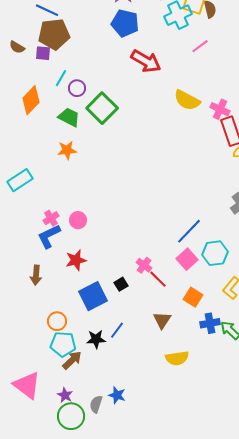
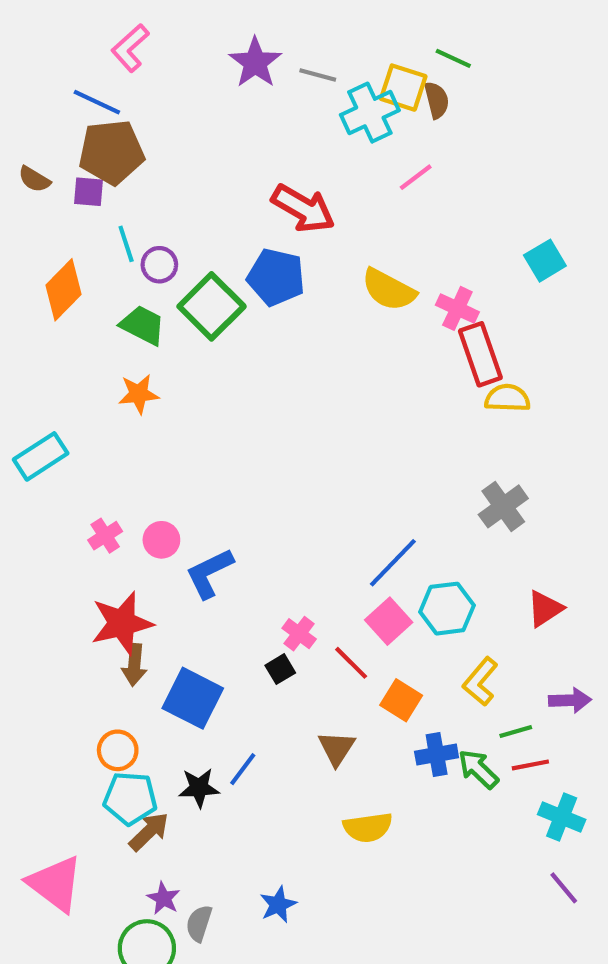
blue pentagon: (125, 23) -> (276, 277), moved
cyan line: (61, 78) -> (126, 244), turned -48
blue L-shape: (49, 236) -> (209, 573), moved
red star: (76, 260) -> (122, 623), moved, size x1.4
brown arrow: (36, 275) -> (134, 665), moved
red line: (158, 279) -> (351, 663), moved
black square: (121, 284) -> (280, 669), moved
blue square: (93, 296) -> (193, 698), turned -36
purple star: (65, 395) -> (164, 898), moved
blue star: (117, 395) -> (278, 905), moved, turned 30

